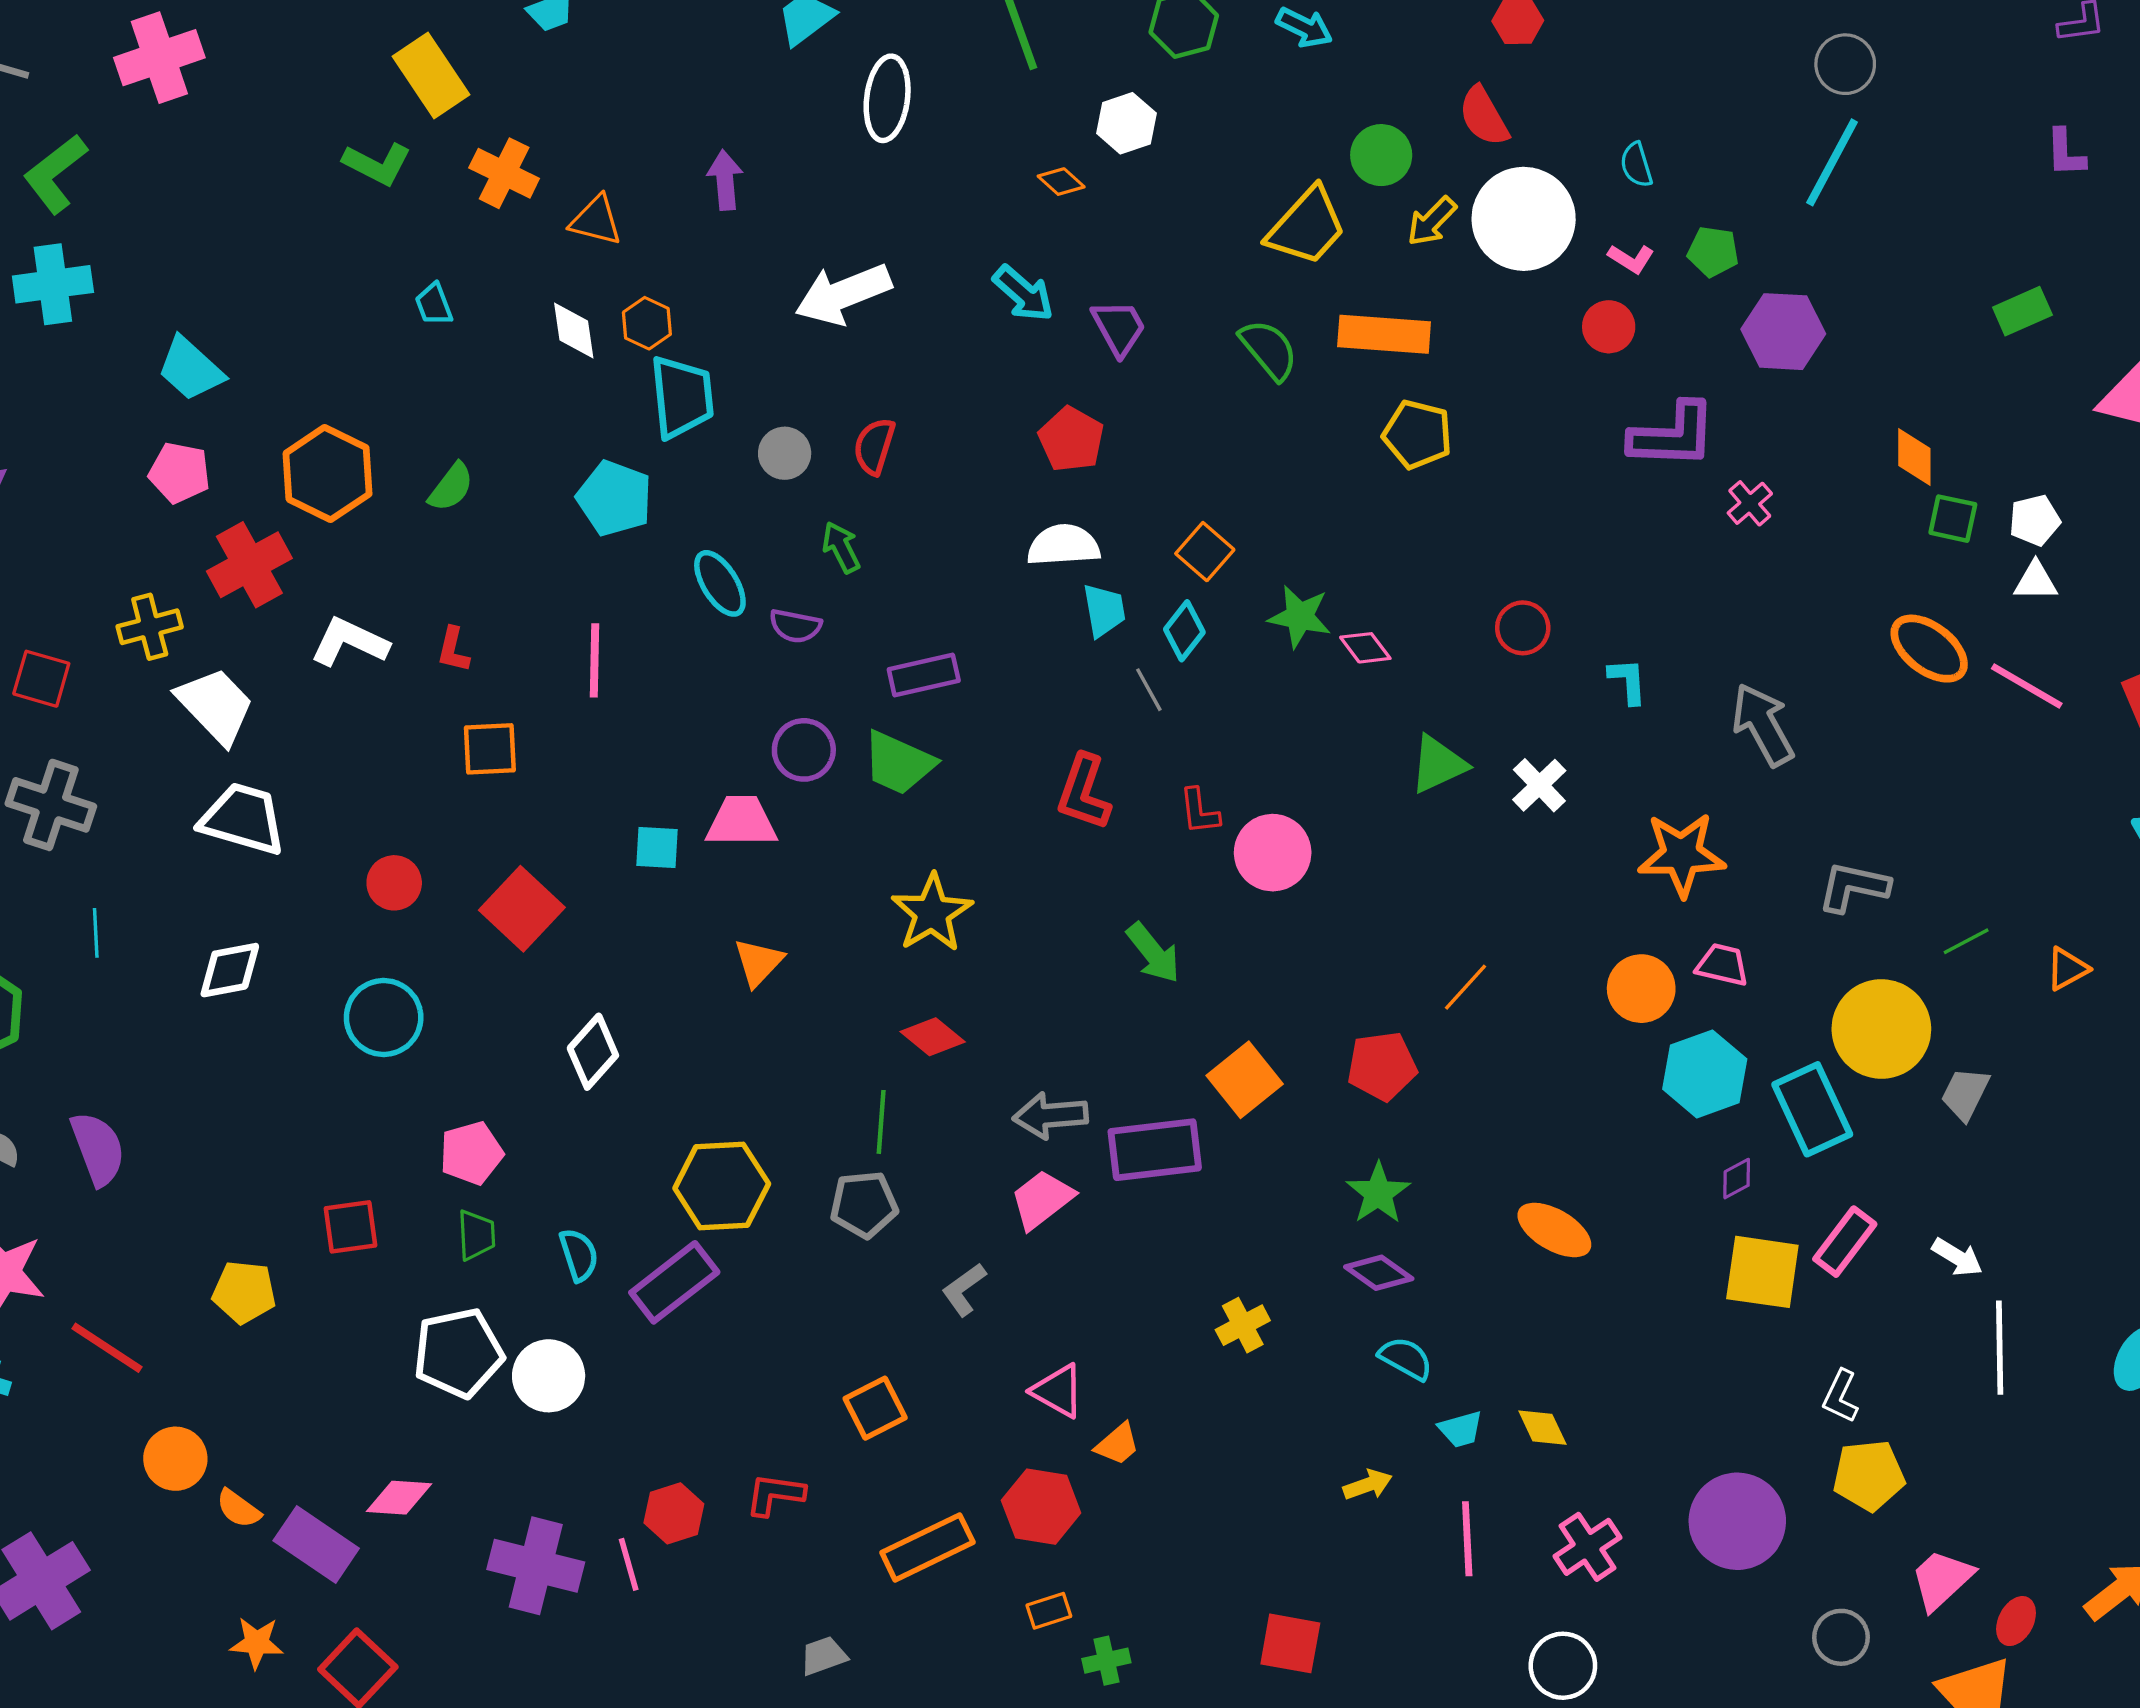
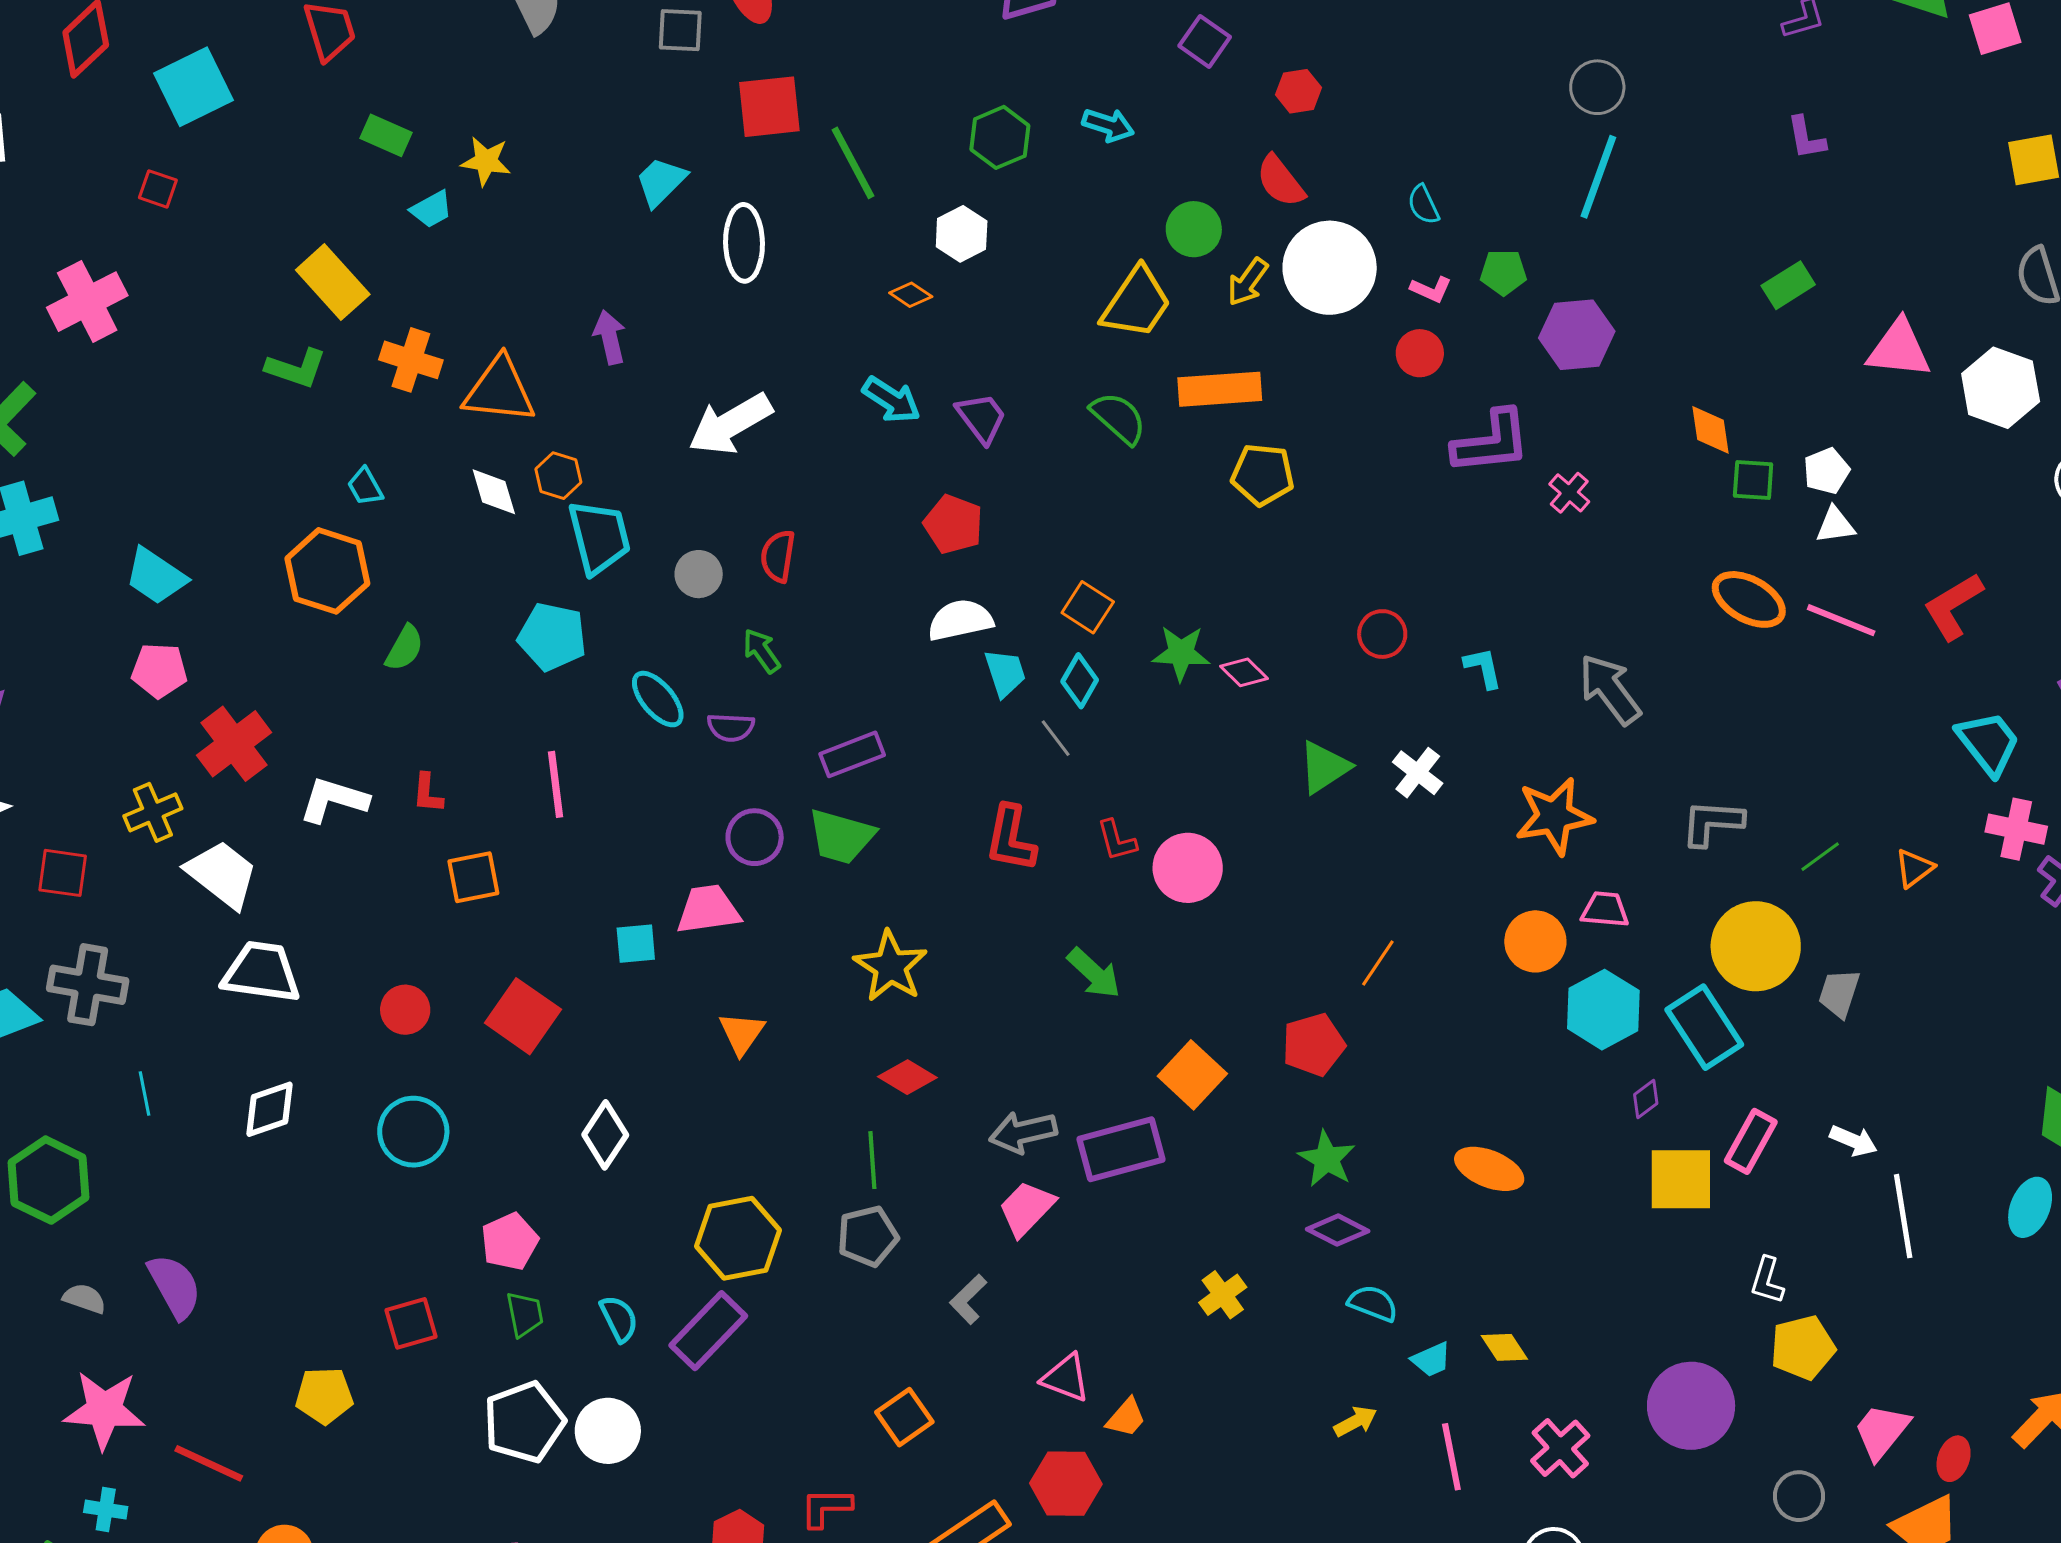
orange triangle: (596, 220) -> (499, 390), size x1.5
orange hexagon: (328, 474) -> (327, 571), moved

